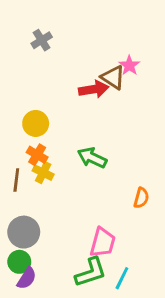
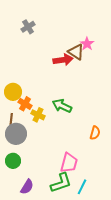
yellow circle: (36, 123) -> (13, 92), moved
yellow cross: (43, 173) -> (38, 115), moved
gray circle: (24, 232) -> (16, 134), moved
green circle: (19, 262) -> (13, 161), moved
purple semicircle: (27, 278) -> (27, 187), moved

